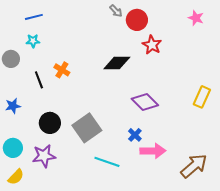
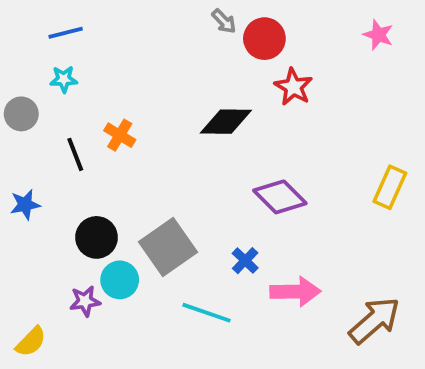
blue cross: (135, 135) -> (245, 261), moved
cyan circle: (13, 148) -> (120, 280), moved
purple star: (44, 156) -> (85, 301), size x0.7

